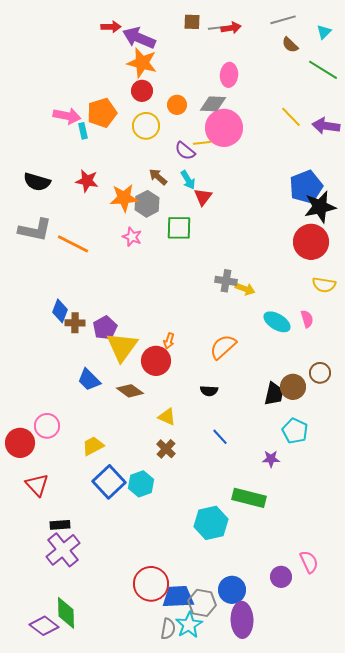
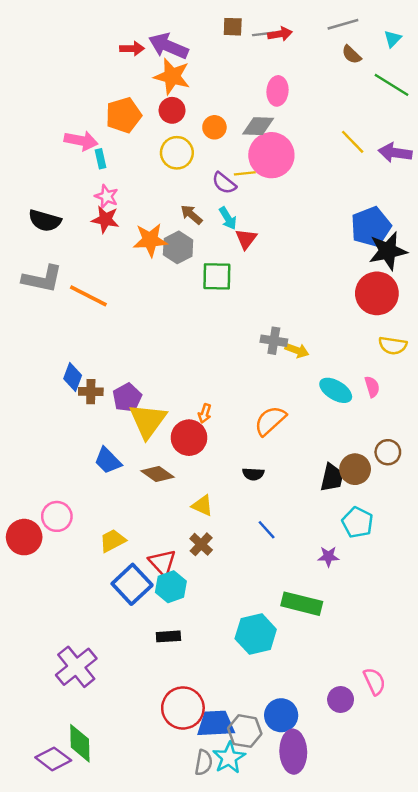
red arrow: (111, 27) -> (132, 48), moved
orange pentagon: (102, 113) -> (124, 115), moved
pink star: (132, 237) -> (107, 196), moved
red triangle: (37, 485) -> (162, 563), moved
black rectangle: (60, 525) -> (168, 636), moved

